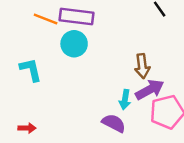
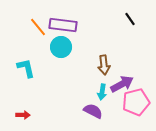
orange line: (46, 19) -> (38, 27), turned 30
brown arrow: (142, 66) -> (104, 65), moved

